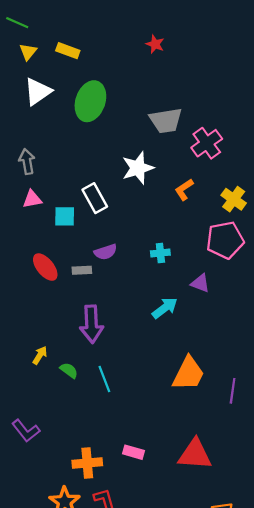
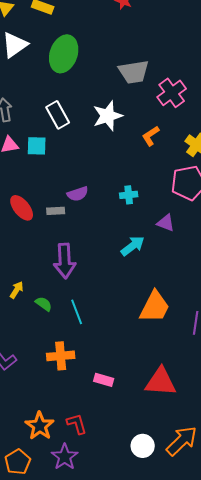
white rectangle: (95, 198) -> (58, 115), moved
cyan square: (65, 216) -> (37, 146), moved
orange cross: (87, 463) -> (61, 356), moved

